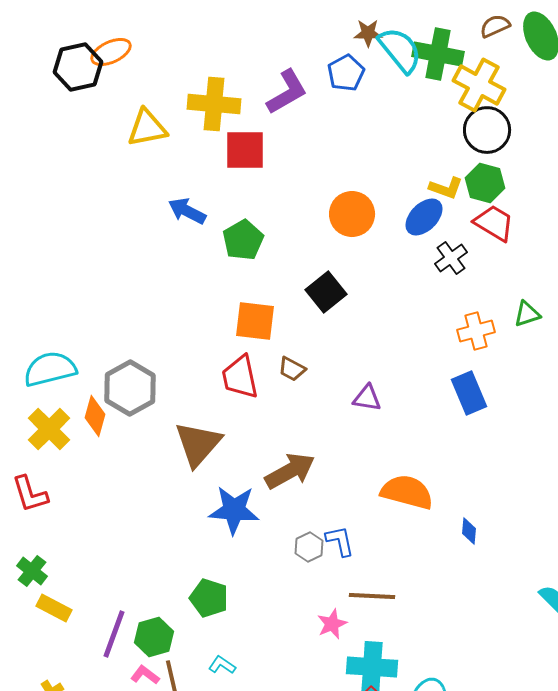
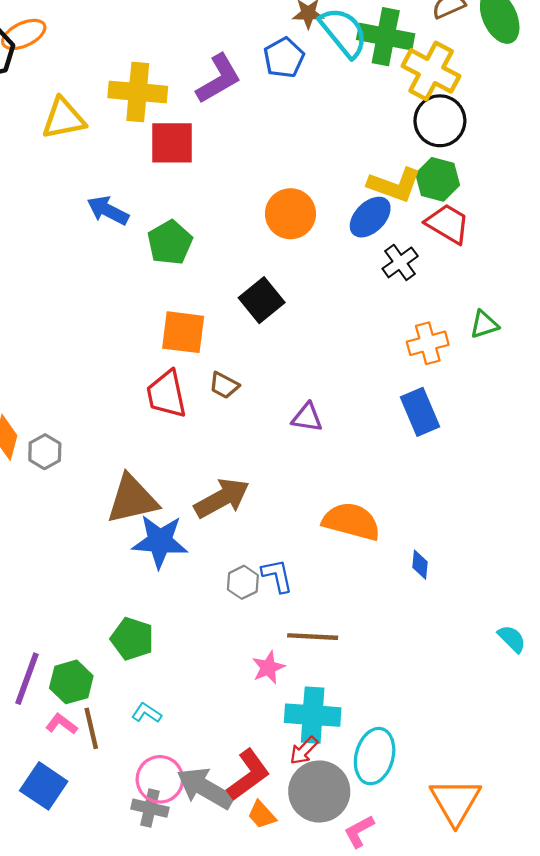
yellow L-shape: (446, 188) -> (395, 185), size x1.4
gray hexagon: (130, 388) -> (45, 452), moved, size x0.6
brown triangle: (198, 444) -> (132, 499), moved, turned 36

